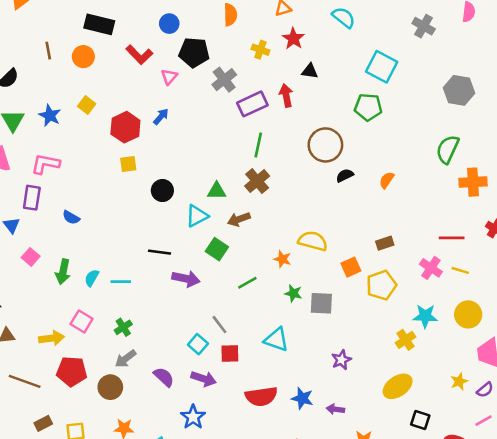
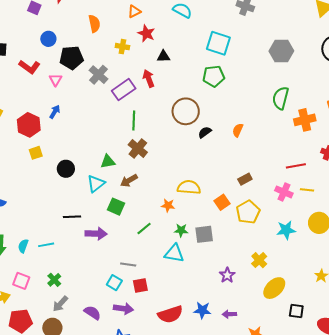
gray line: (219, 325) -> (128, 265), turned -35
cyan triangle: (276, 340) -> (174, 253), moved
yellow cross: (406, 340) -> (259, 260), moved

